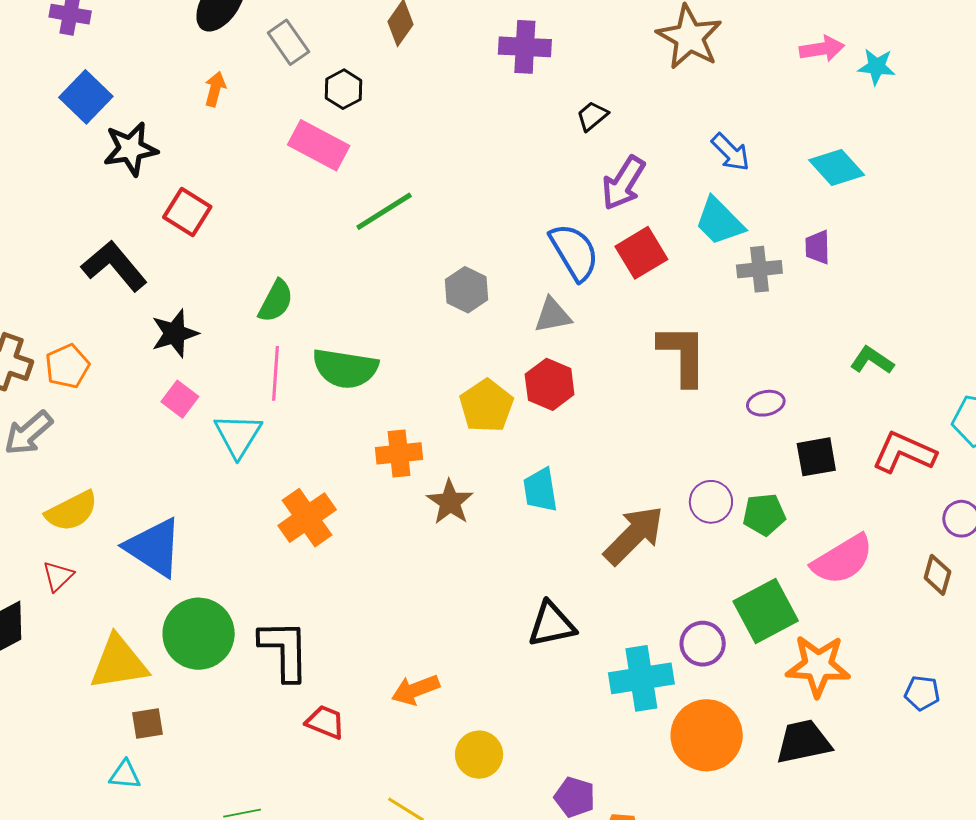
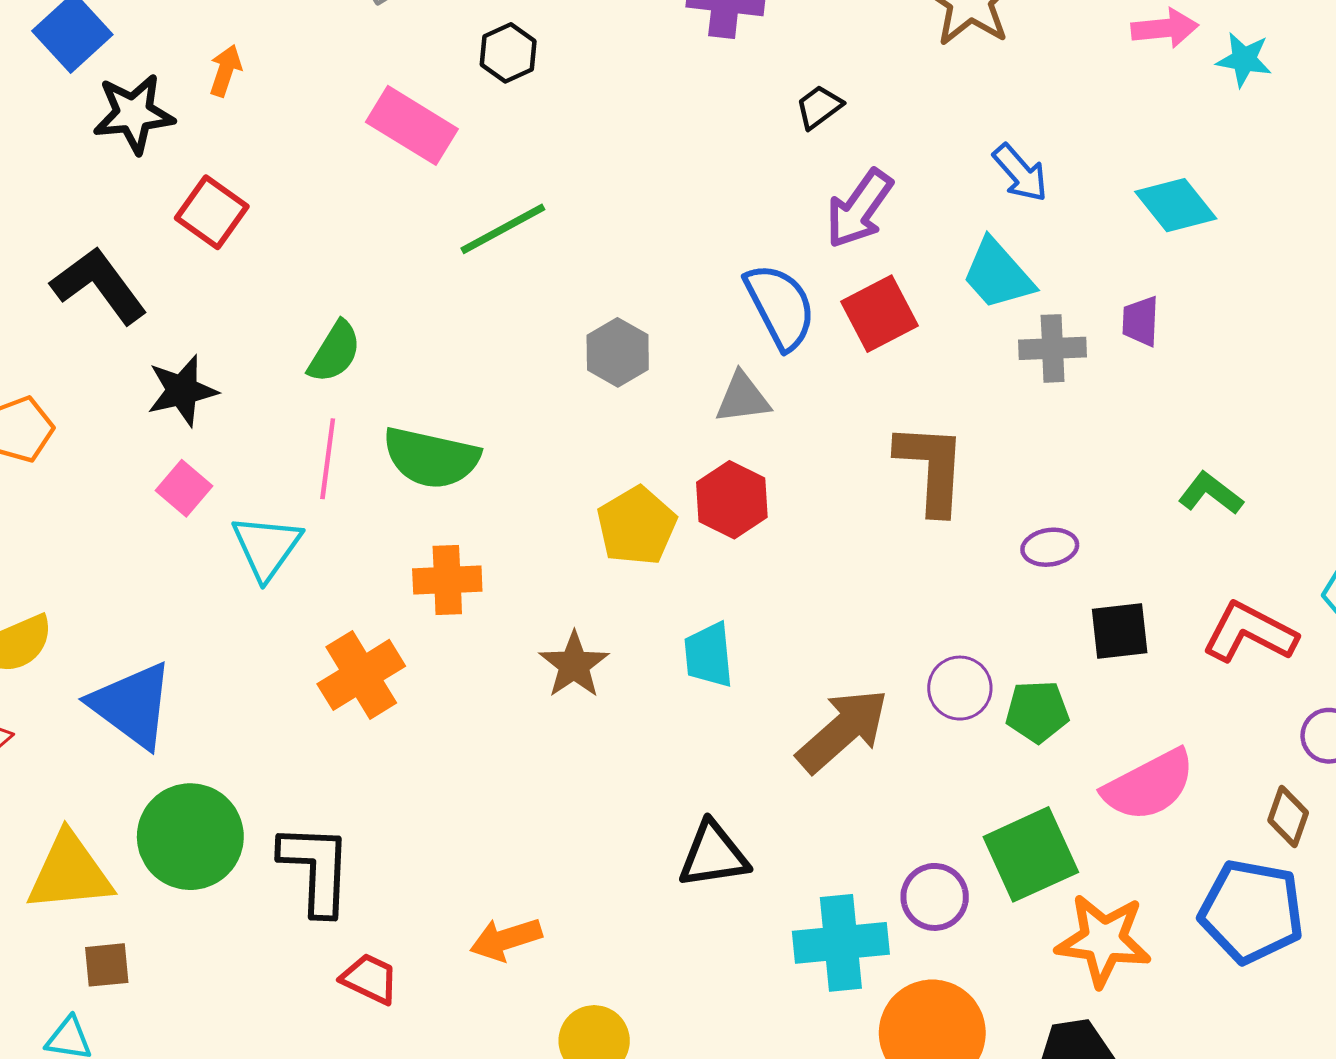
orange arrow: (215, 89) -> (225, 71), moved
black hexagon: (344, 89) -> (508, 53), moved
orange cross: (399, 453) -> (447, 580), moved
blue pentagon: (922, 693) -> (1251, 911), moved, size x2.0

